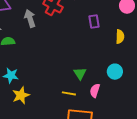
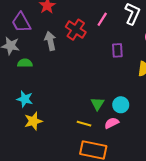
cyan circle: (115, 72) -> (121, 105), moved
pink semicircle: (95, 91) -> (112, 123), turned 40

